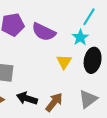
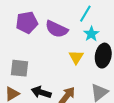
cyan line: (89, 17) -> (85, 14), moved

